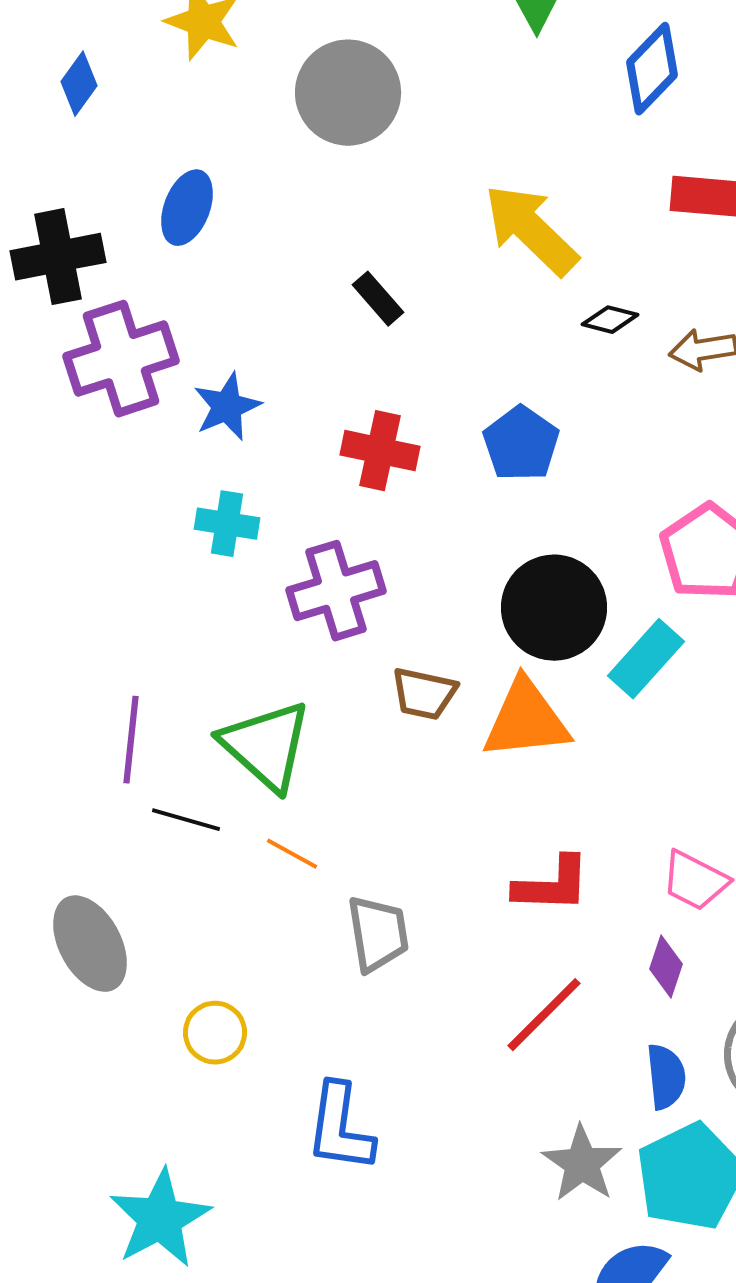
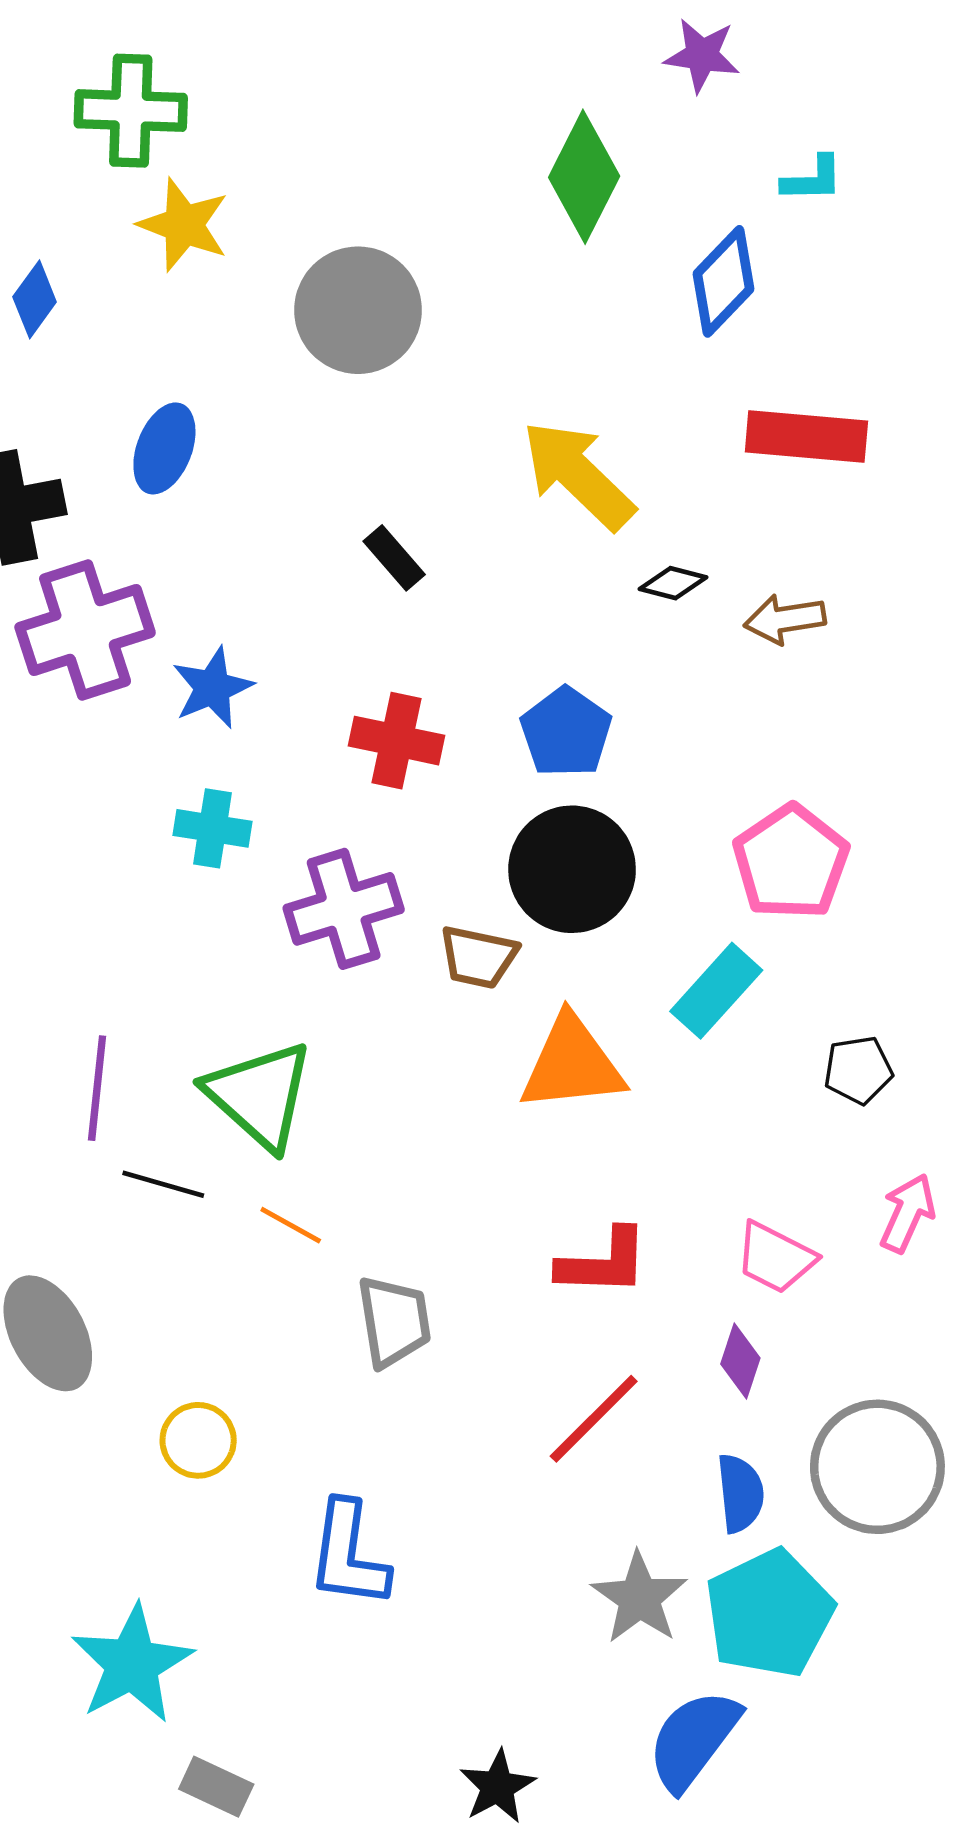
black circle: (554, 608) -> (572, 869), moved
brown trapezoid: (424, 694) -> (478, 957), moved

